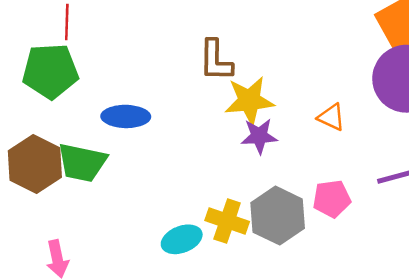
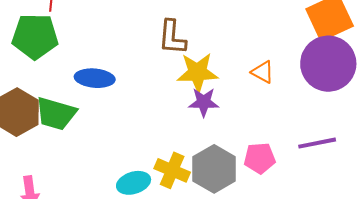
orange triangle: (331, 117) -> (263, 72), moved

